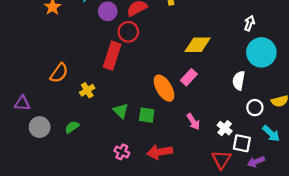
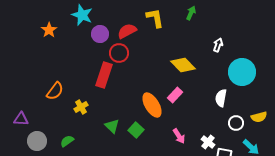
white arrow: (249, 23) -> (218, 45), moved
yellow diamond: (198, 45) -> (183, 65), turned 45
green square: (147, 115) -> (136, 130), turned 35

